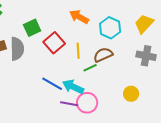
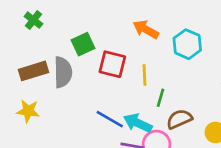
red square: (54, 43) -> (112, 64), turned -35
brown semicircle: (103, 55) -> (179, 119), moved
green line: (90, 68) -> (161, 98), turned -48

